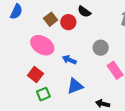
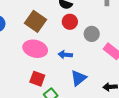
brown square: (51, 19) -> (35, 21), size x1.5
red circle: (68, 22) -> (70, 22), moved

